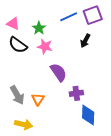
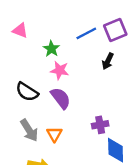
pink triangle: (13, 24) -> (20, 30), moved
black semicircle: (18, 45) -> (27, 92), moved
purple semicircle: (58, 72) -> (61, 98), moved

